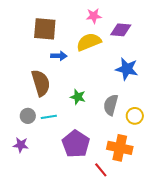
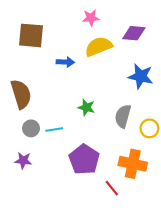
pink star: (94, 16) -> (91, 18), moved
brown square: (45, 29) -> (31, 35), moved
brown semicircle: (41, 83) -> (21, 94), moved

